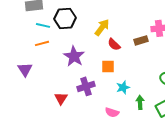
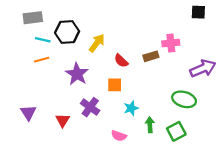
yellow arrow: (102, 27) -> (97, 43), moved
purple triangle: (25, 69) -> (28, 113), moved
purple cross: (86, 86) -> (90, 107), turned -36

